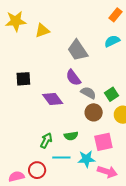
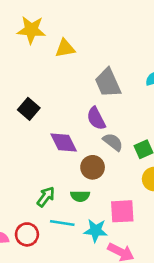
black square: (23, 79) -> (29, 109), turned 35
brown circle: (94, 112) -> (93, 167), moved

